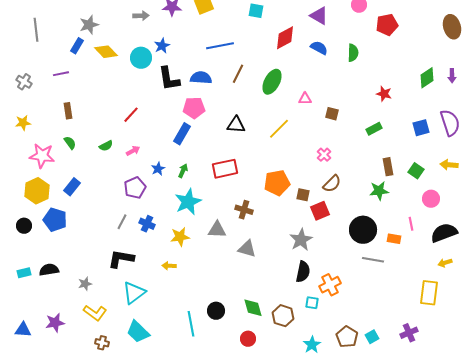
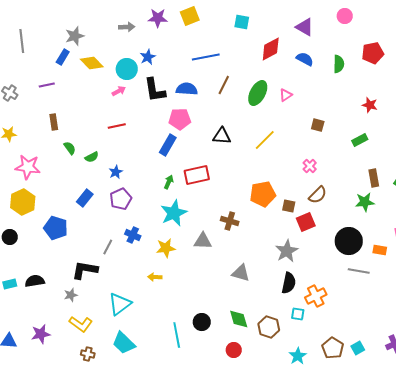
red pentagon: (387, 25) -> (373, 53), moved
pink triangle: (305, 99) -> (286, 95), moved, turned -32
red line: (131, 115) -> (117, 126), turned 36
green semicircle: (70, 143) -> (70, 148), moved
pink arrow: (133, 151) -> (119, 91), moved
blue star: (158, 169) -> (116, 172), moved
red rectangle: (225, 169) -> (197, 175), moved
blue rectangle: (72, 187) -> (85, 198), moved
blue pentagon: (55, 220) -> (56, 228), moved
gray line: (122, 222) -> (108, 247), moved
gray triangle: (247, 249) -> (241, 273), moved
black L-shape: (121, 259) -> (85, 270), moved

